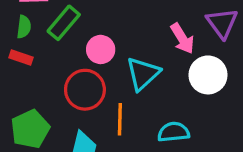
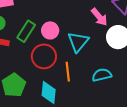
green rectangle: (64, 23) -> (26, 31), moved

